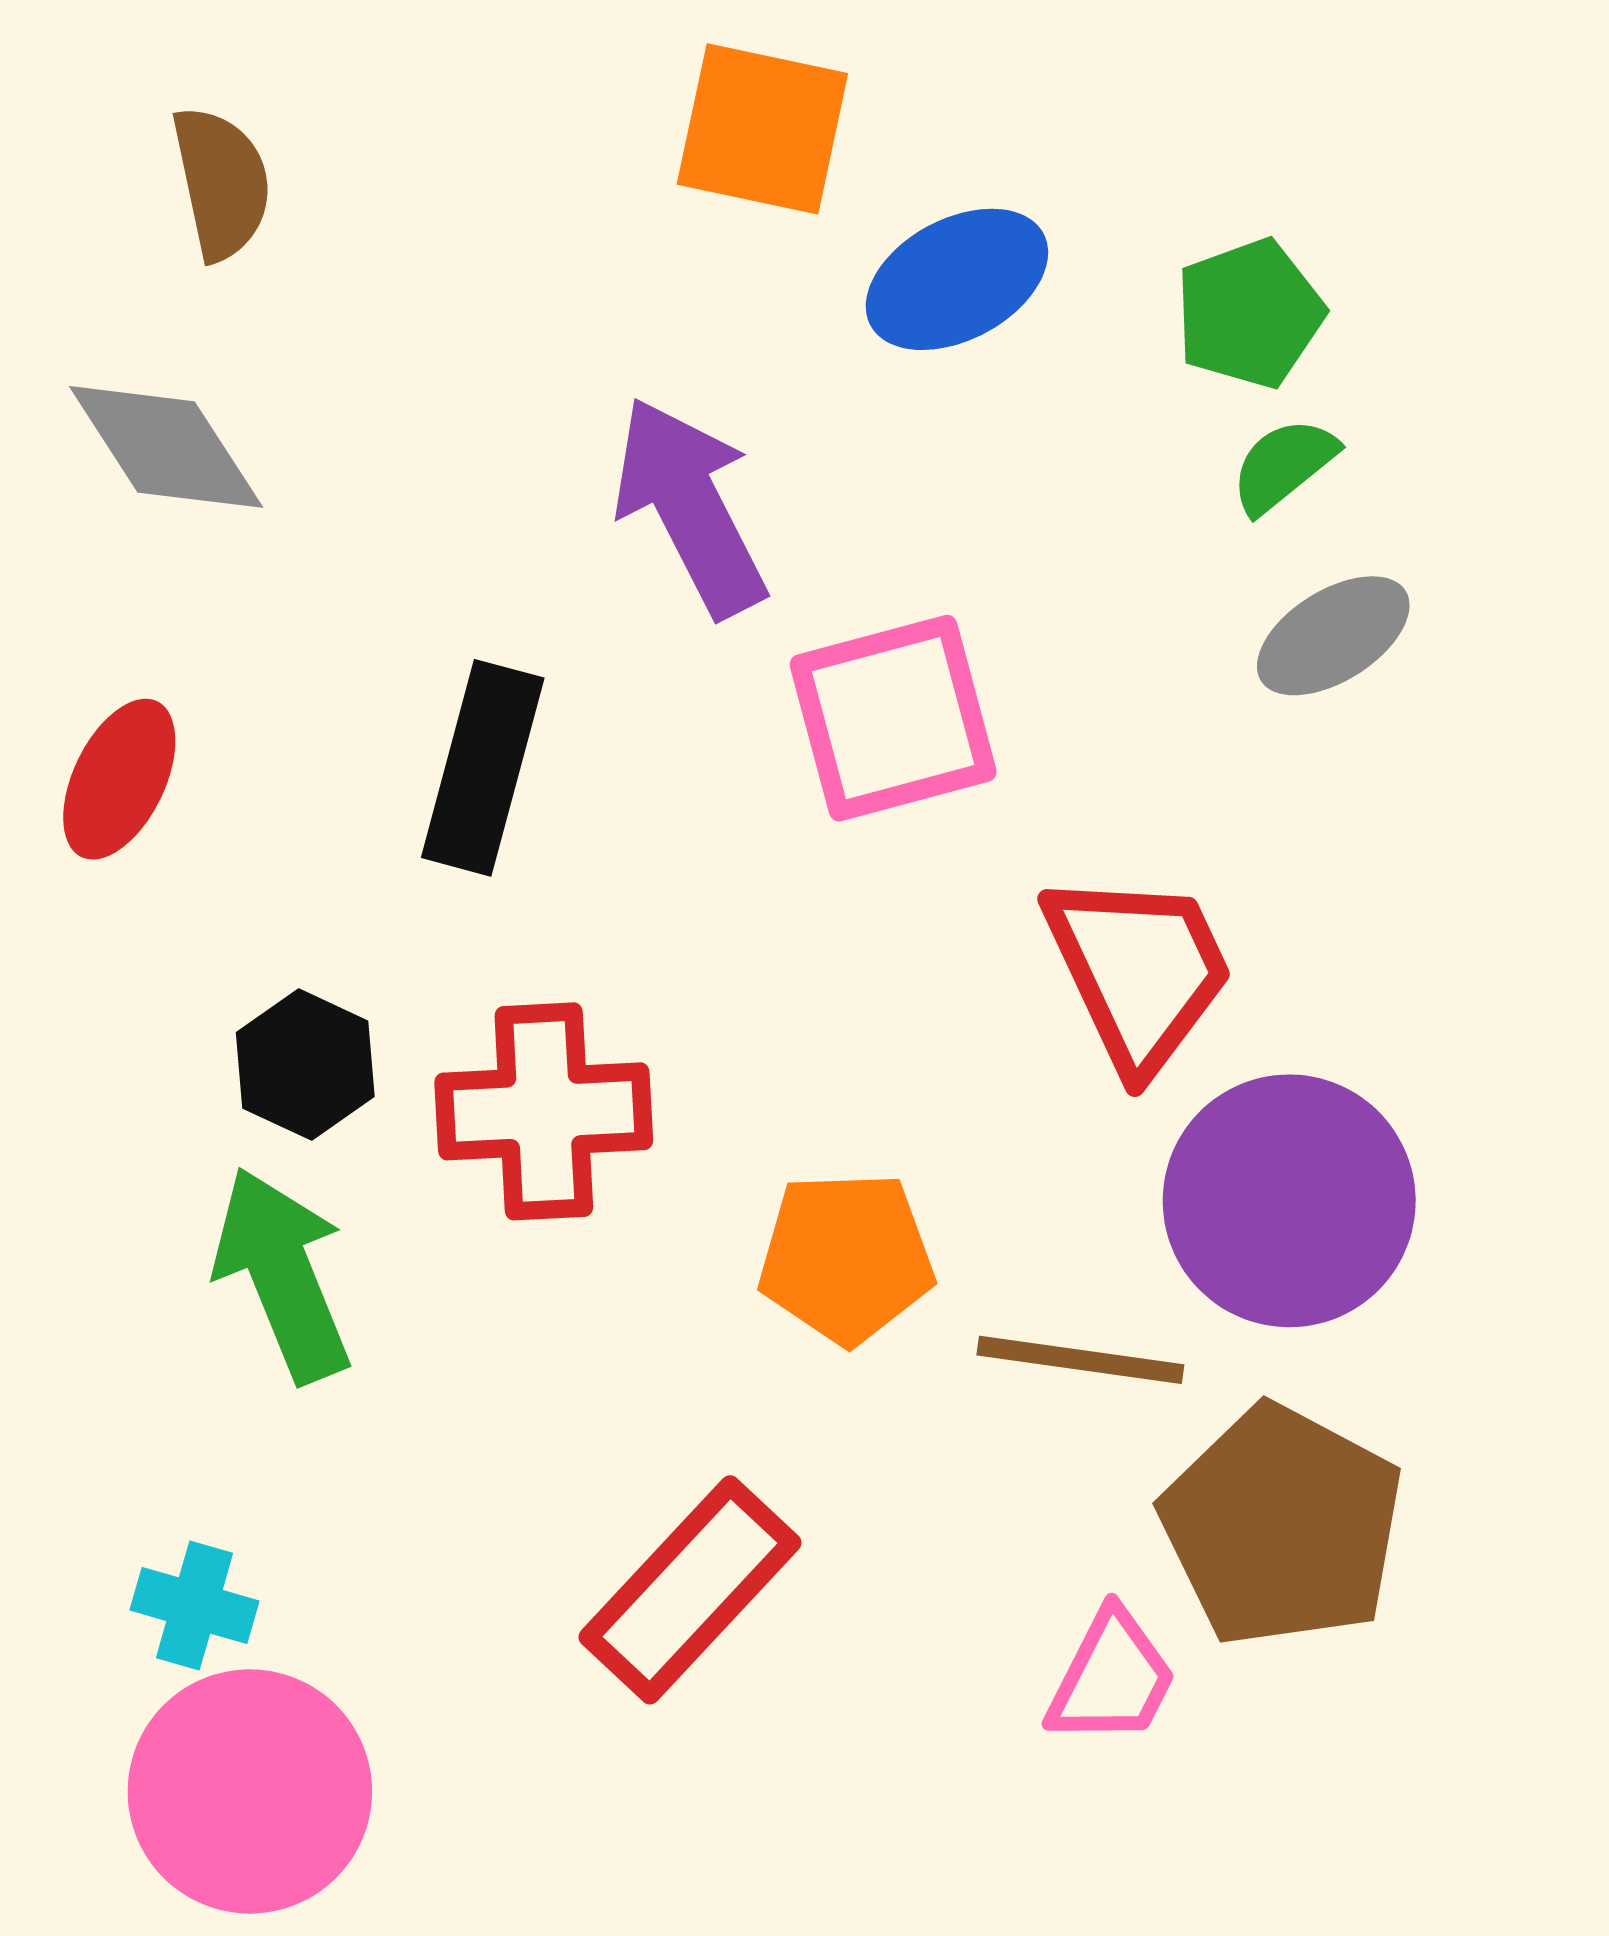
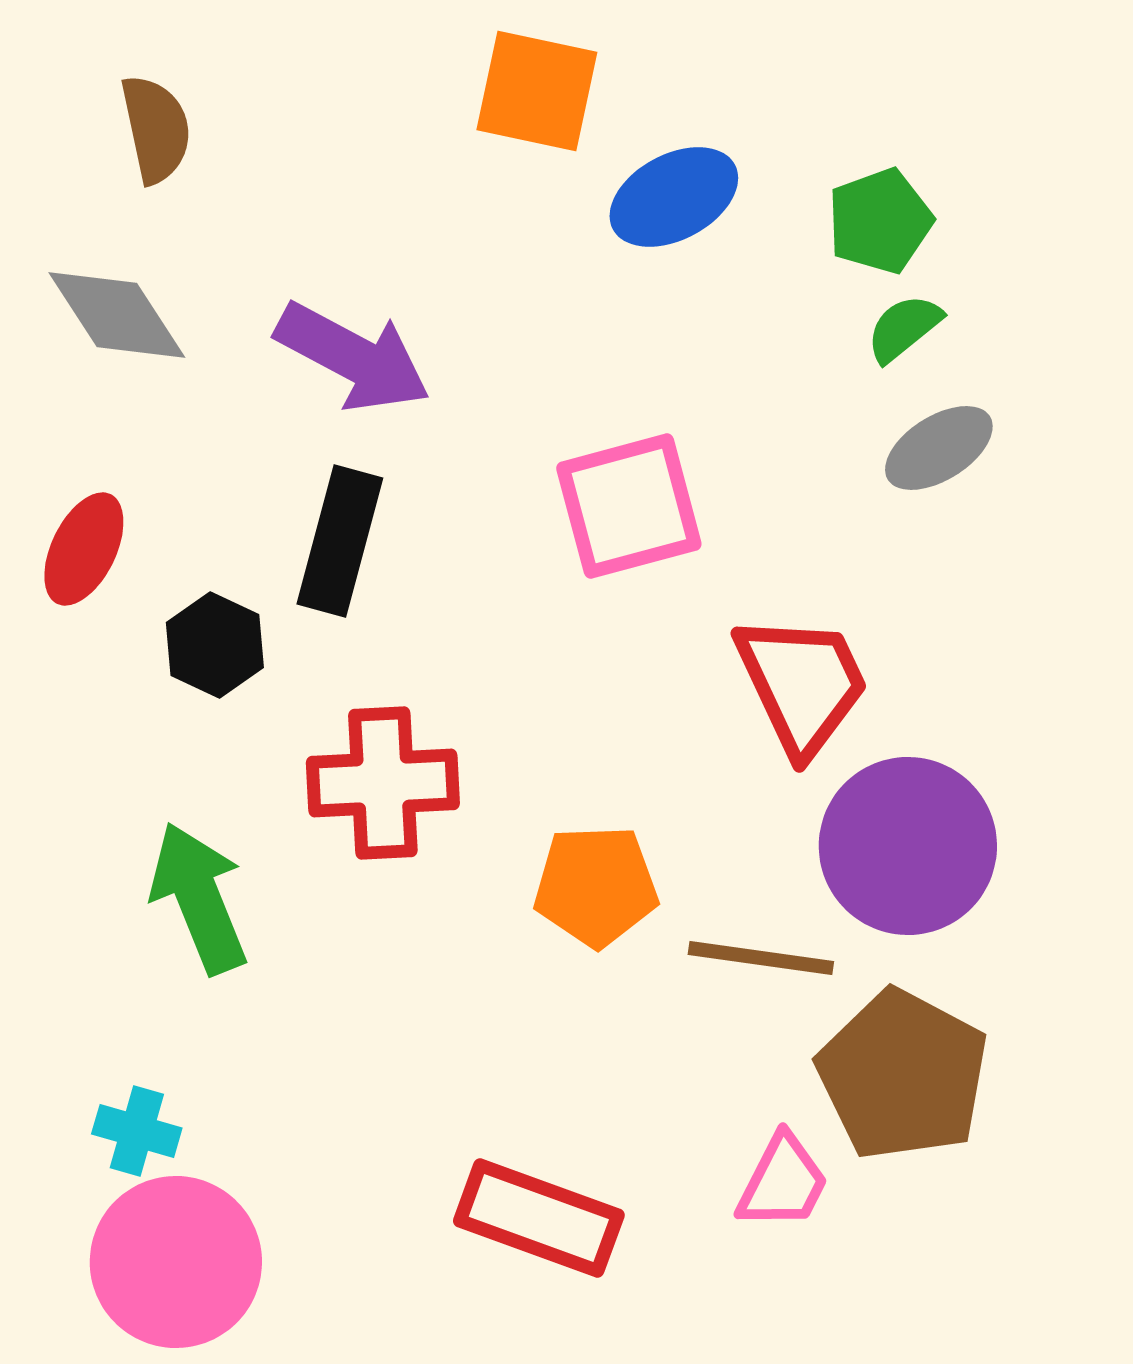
purple arrow: (690, 507) -> (353, 357), moved, turned 145
black hexagon: (305, 1065) -> (215, 645), moved
red rectangle: (690, 1590) -> (539, 1218), moved, turned 67

